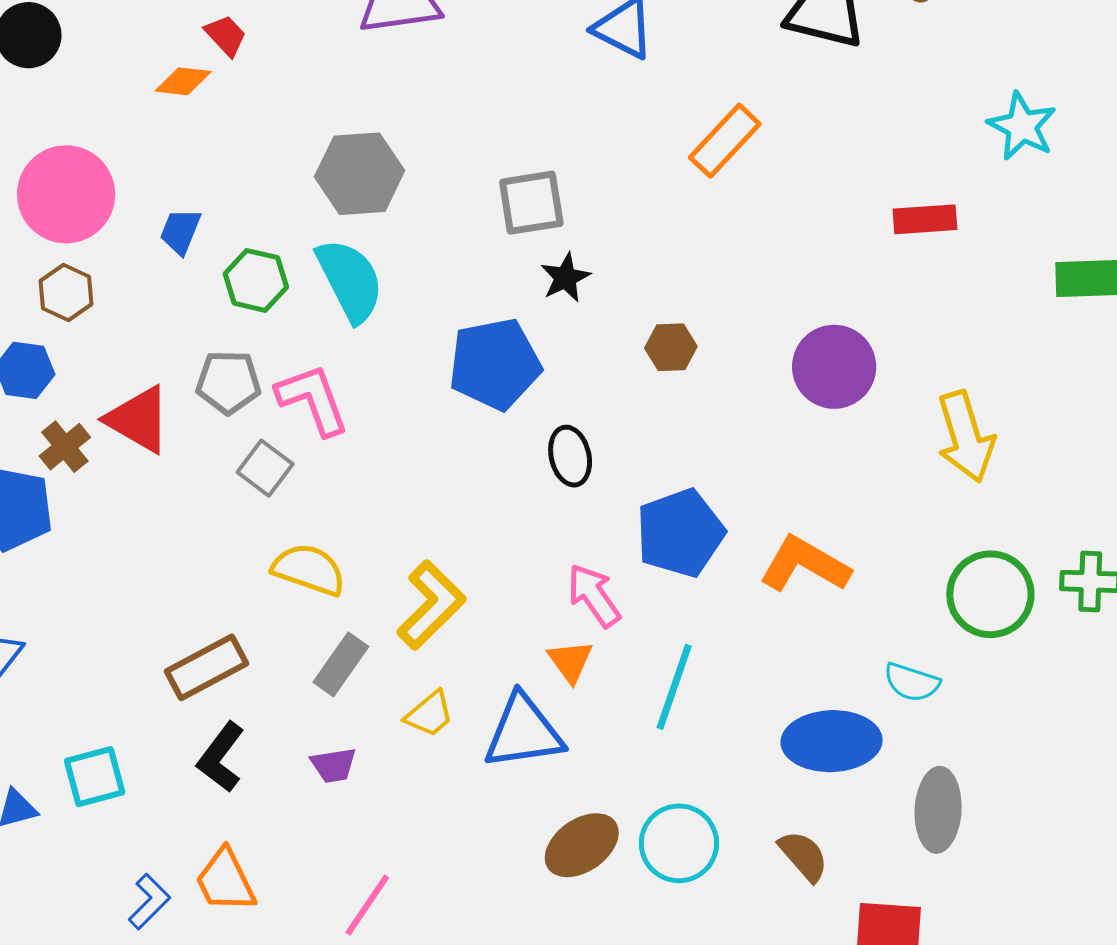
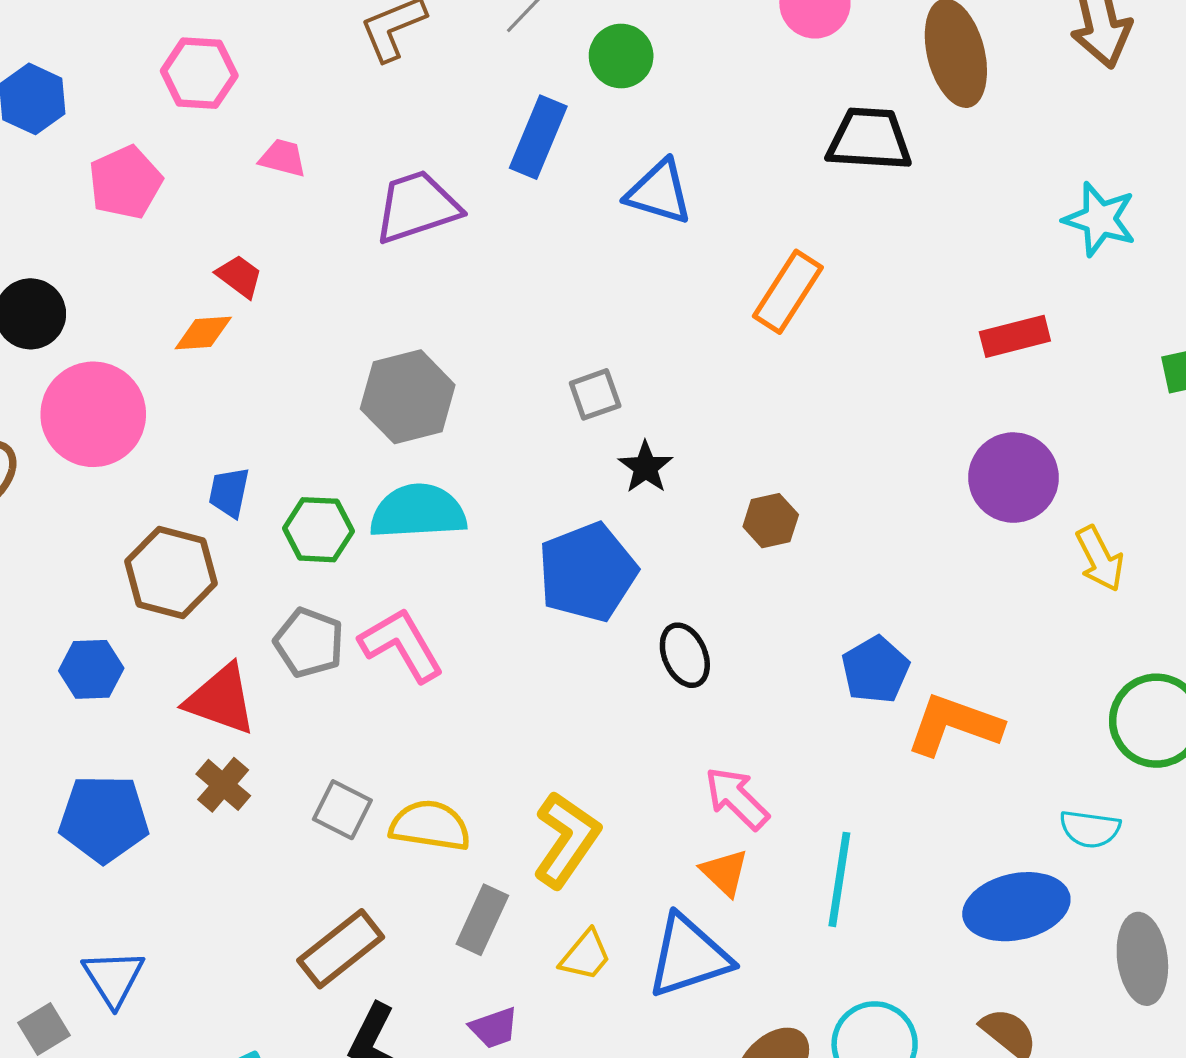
pink circle: (66, 194) -> (93, 414), moved
gray square: (531, 203) -> (595, 394), size x0.7
cyan semicircle: (350, 280) -> (418, 512), turned -56
brown hexagon: (66, 292) -> (171, 572), moved, size x1.5
purple circle: (834, 367) -> (1013, 478), moved
gray pentagon: (228, 382) -> (309, 643), turned 30
yellow arrow: (966, 437) -> (1100, 559), size x0.7
brown cross: (65, 447) -> (223, 785), moved
gray square: (265, 468) -> (342, 810), moved
blue pentagon: (680, 533) -> (875, 670), moved, size x0.7

